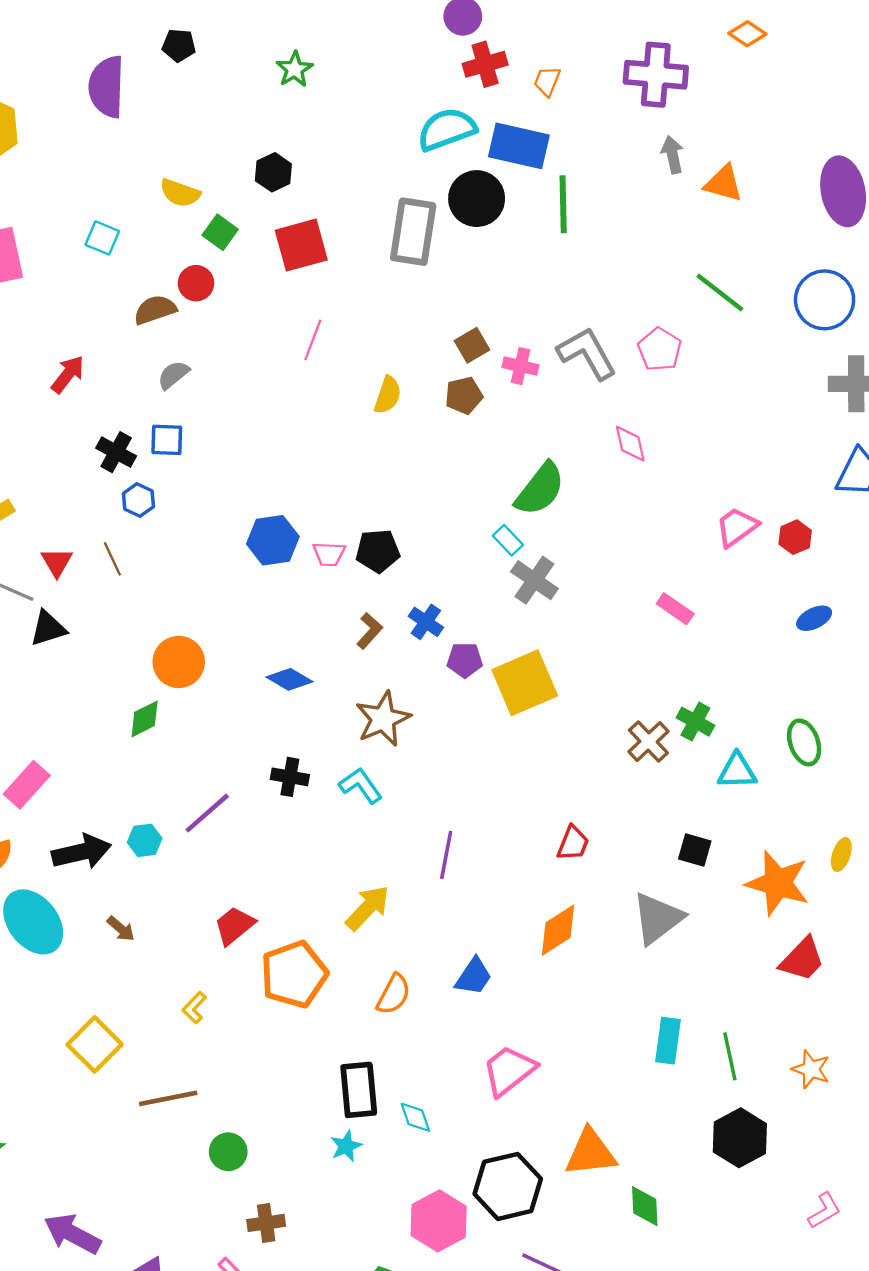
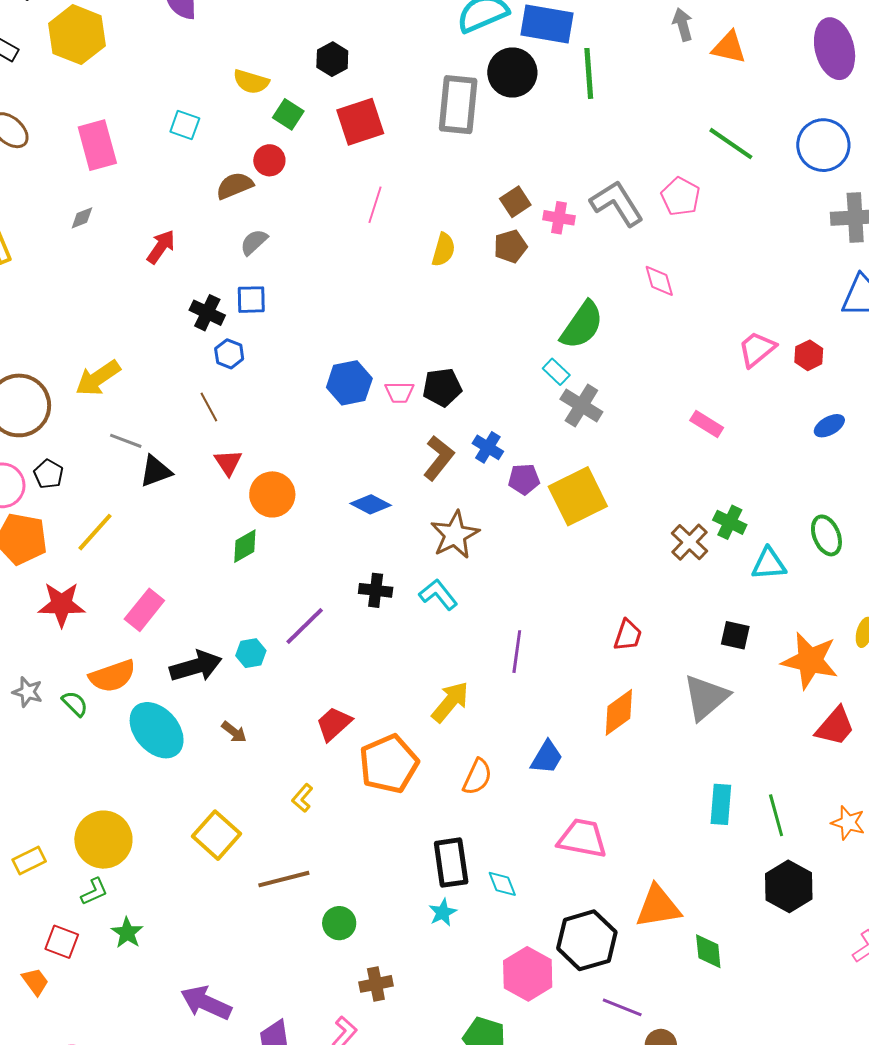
red triangle: (57, 562) -> (228, 462), moved
brown L-shape: (369, 631) -> (439, 458), size x1.4
pink trapezoid: (509, 1071) -> (582, 838), turned 52

